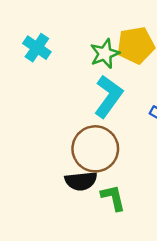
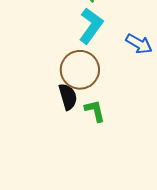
black semicircle: (81, 181) -> (68, 97), turned -100

